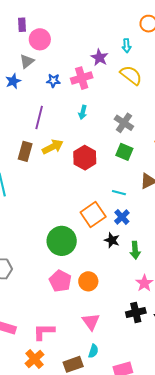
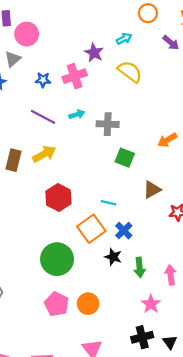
cyan arrow: (127, 46) -> (124, 39), turned -112
cyan arrow: (83, 112) -> (77, 114), turned -120
purple line: (39, 118) -> (43, 117), moved, turned -75
gray cross: (124, 123) -> (108, 124), moved, turned -30
red hexagon: (85, 158) -> (58, 198), moved
cyan line: (119, 193) -> (109, 203), moved

